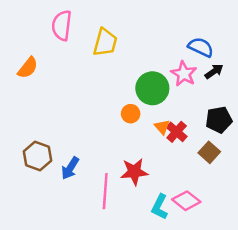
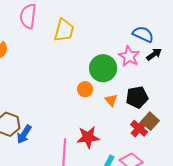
black pentagon: (219, 120) -> (137, 97), moved
red cross: (177, 132) -> (139, 128), moved
blue arrow: (70, 168) -> (24, 134), moved

